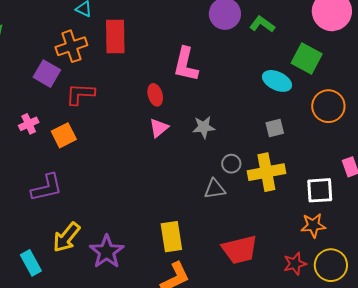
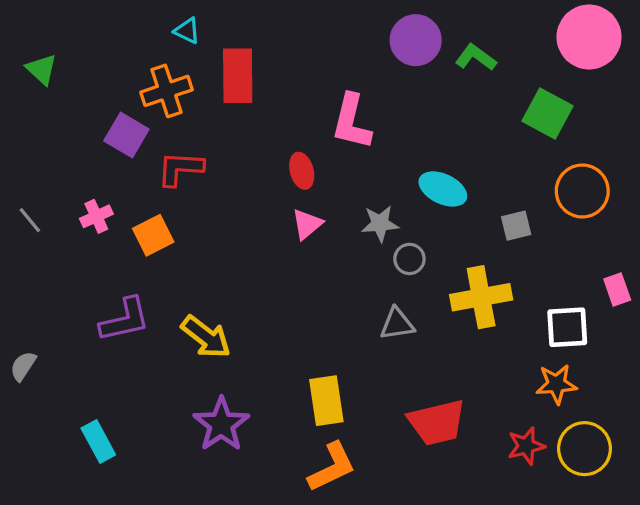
cyan ellipse: (277, 81) -> (443, 189), moved
gray square: (275, 128) -> (516, 226), moved
gray circle: (231, 164) -> (409, 259), moved
yellow arrow: (66, 237) -> (206, 337), moved, turned -92

